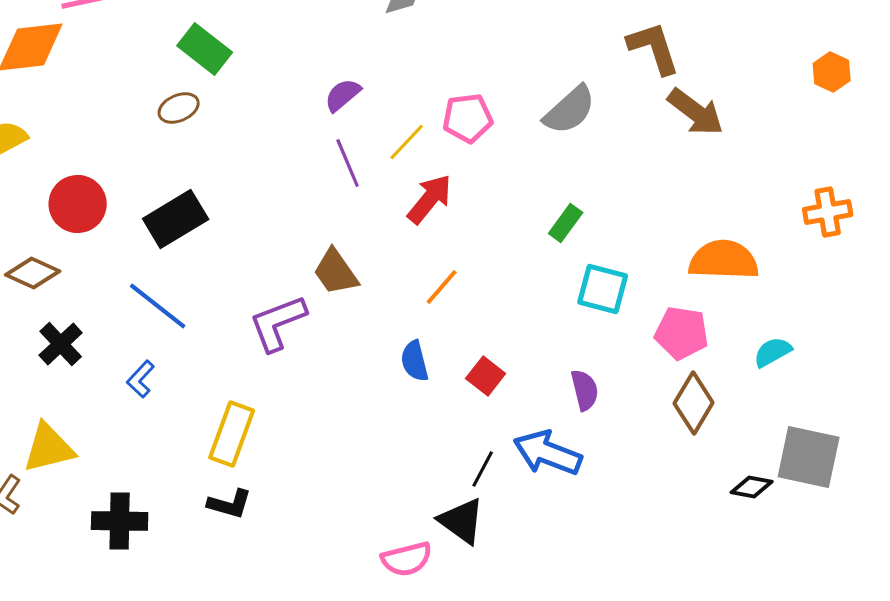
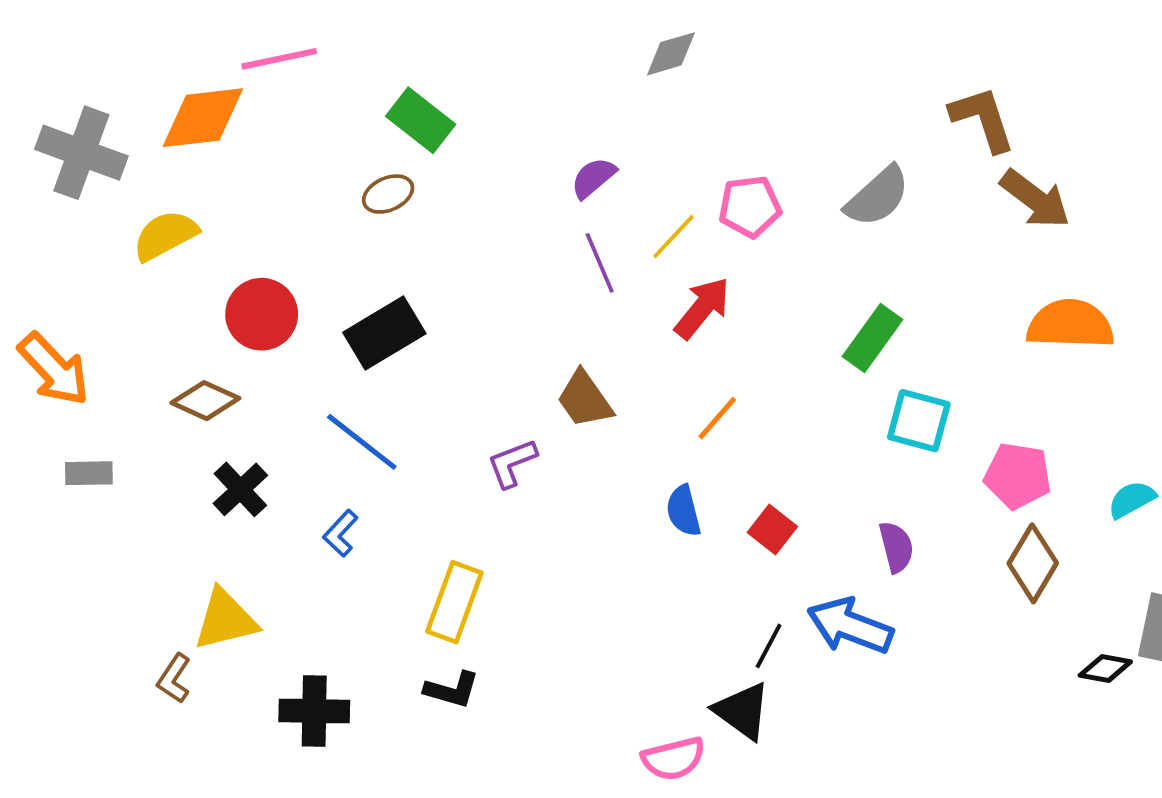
green rectangle: (566, 223) -> (873, 338), size x1.4
orange semicircle: (724, 260) -> (1070, 324), moved
purple L-shape: (278, 323) -> (512, 463), size x0.7

